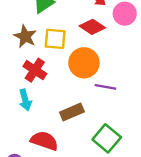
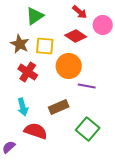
cyan arrow: (25, 100) -> (23, 107), moved

